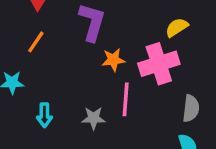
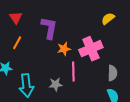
yellow semicircle: (177, 27) -> (108, 19), moved
cyan arrow: (44, 115) -> (26, 85), size x1.6

